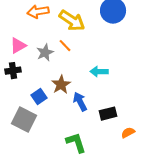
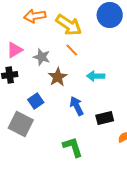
orange line: (65, 46) -> (72, 50), moved
gray star: (45, 53) -> (42, 57), turned -30
brown star: (61, 85) -> (58, 77), moved

